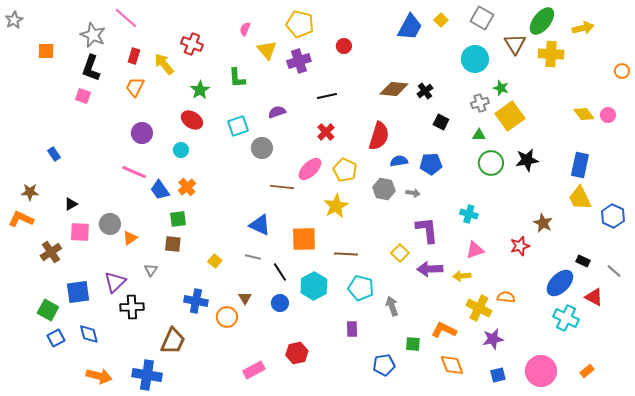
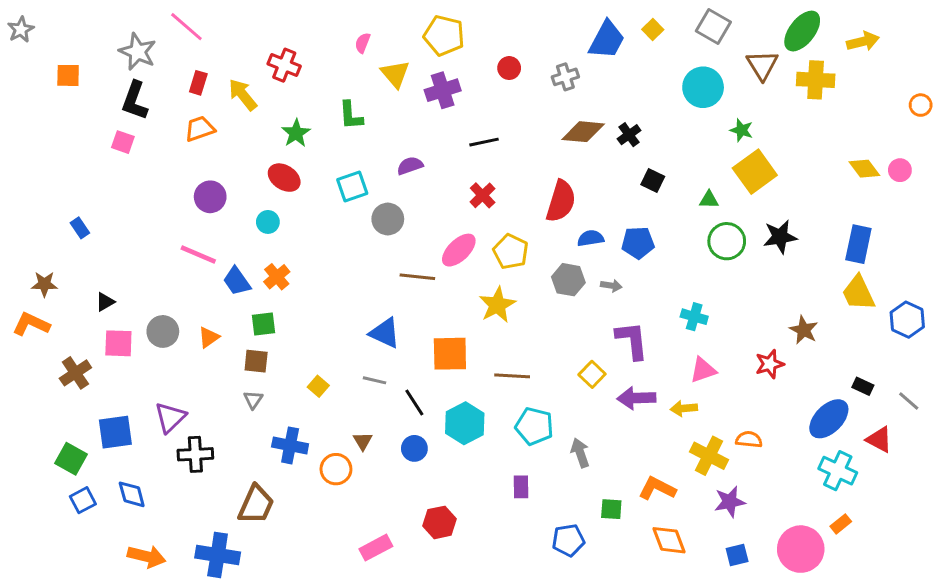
orange trapezoid: (135, 87) -> (200, 129), turned 45
gray cross: (480, 103) -> (565, 77), moved
orange triangle: (130, 238) -> (209, 337), moved
gray triangle: (151, 270) -> (253, 400), moved
orange rectangle: (587, 371) -> (841, 524), moved

